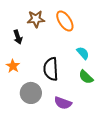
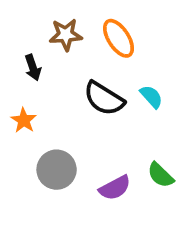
black semicircle: (51, 69) -> (104, 98), moved, turned -55
green semicircle: (86, 77) -> (160, 175), moved
purple semicircle: (63, 103) -> (115, 188), turned -48

